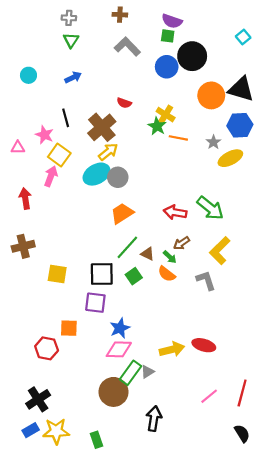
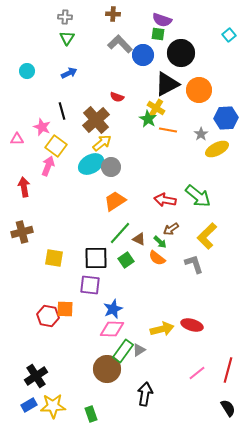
blue circle: (167, 67) -> (143, 55), moved
black triangle: (241, 89) -> (167, 84), moved, turned -44
red hexagon: (47, 348) -> (48, 316), moved

